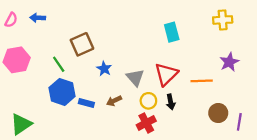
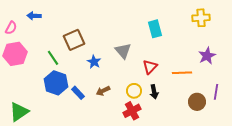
pink semicircle: (11, 20) -> (11, 28), moved
red triangle: (166, 74) -> (150, 67), size x0.7
gray triangle: (135, 78) -> (123, 51), moved
blue rectangle: (86, 103) -> (78, 93), turned 32
purple line: (239, 122) -> (216, 92), moved

